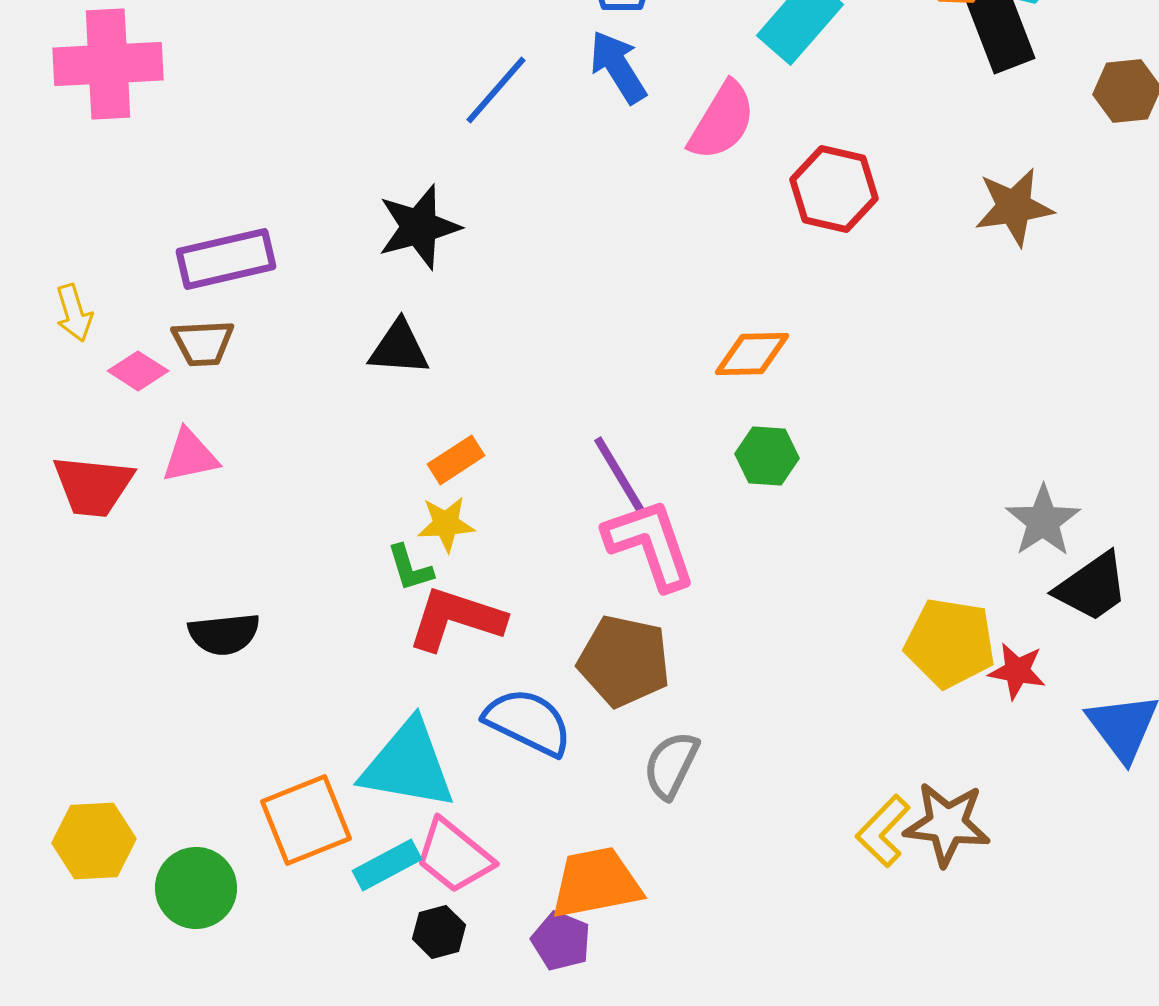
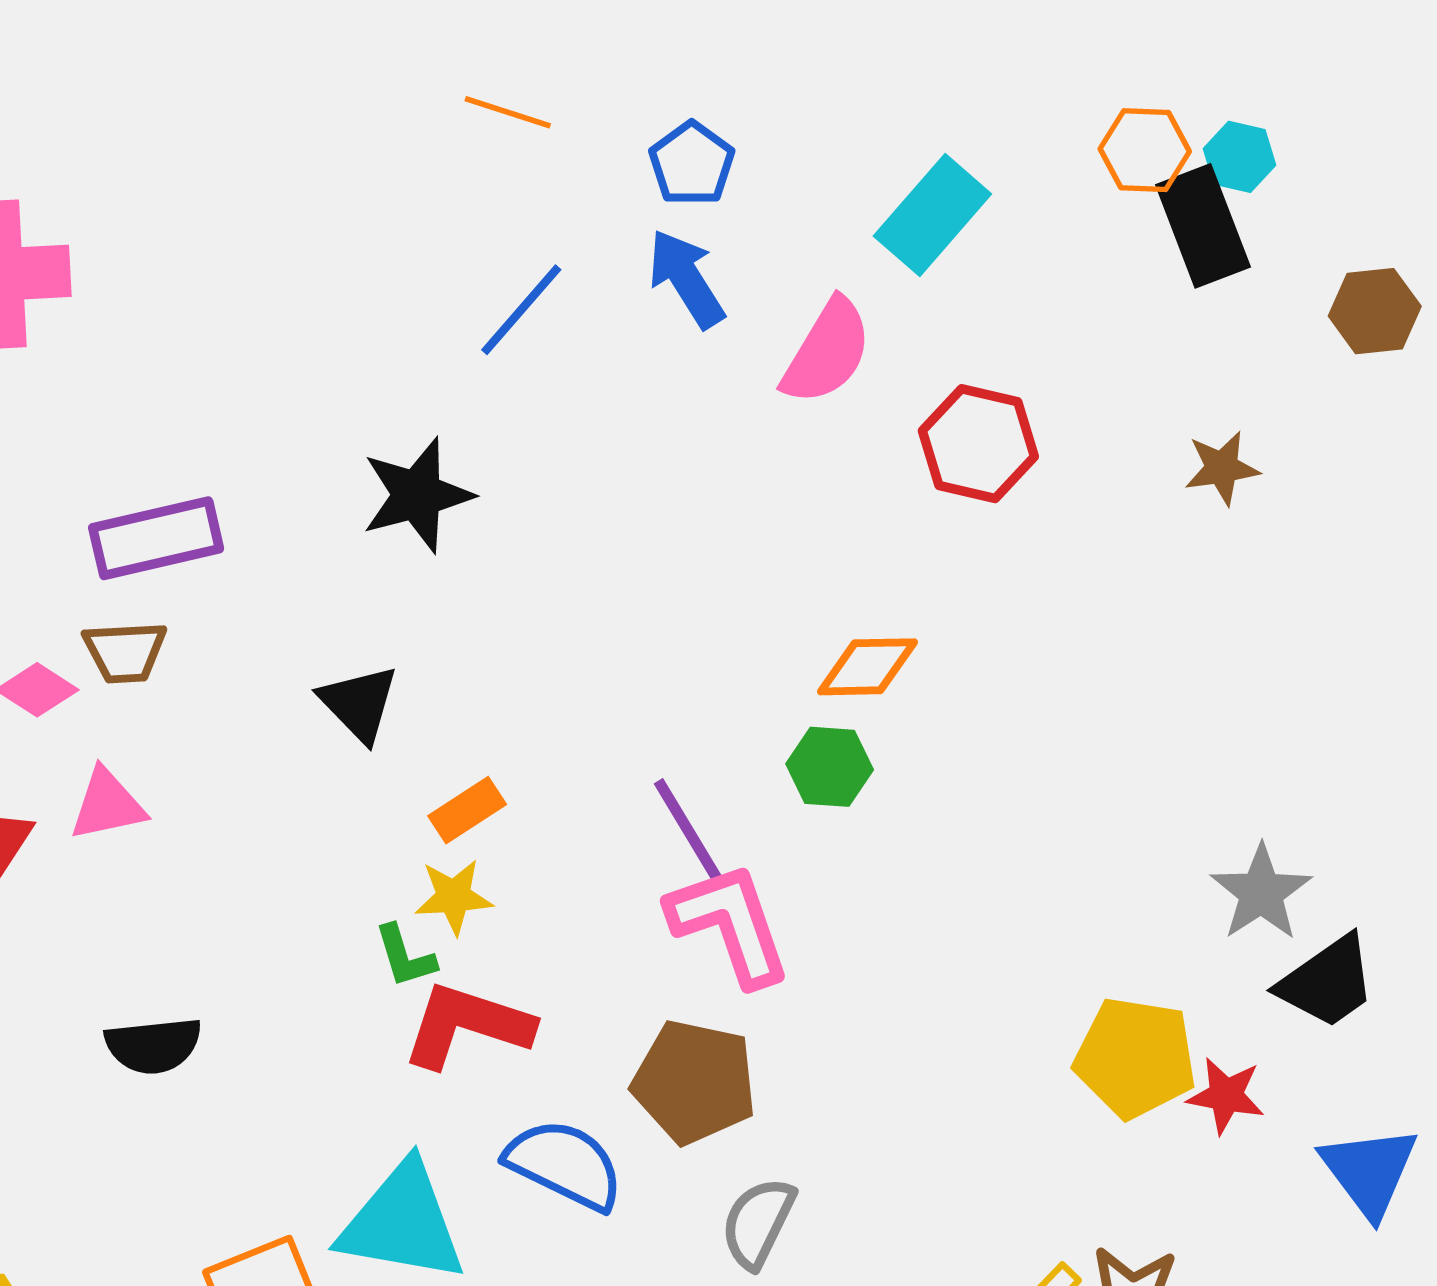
brown star: (1014, 207) -> (1222, 468), size x0.7
black triangle: (399, 348) -> (359, 703), moved, turned 42
green hexagon: (767, 456) -> (830, 767), moved

